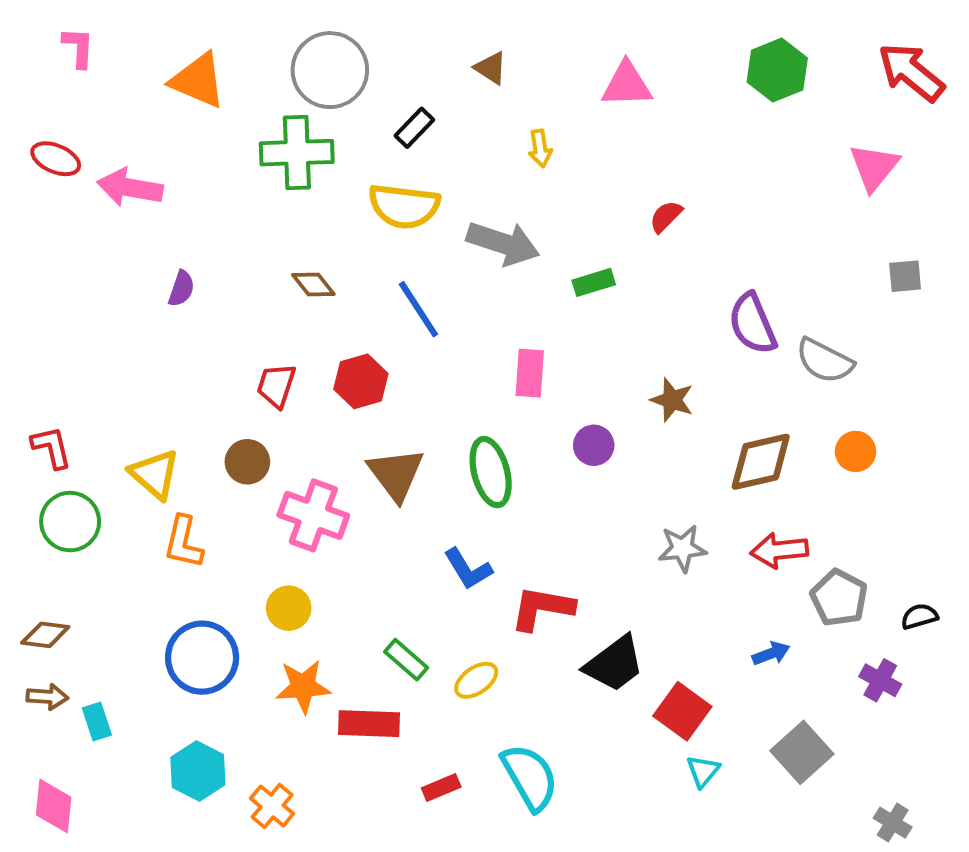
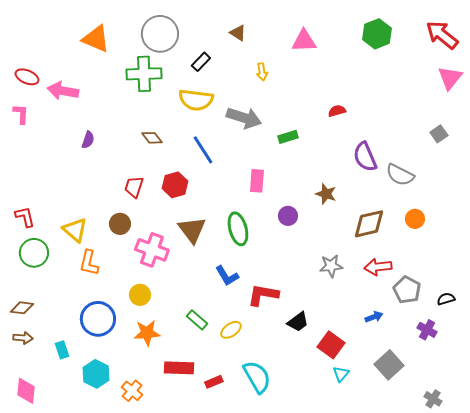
pink L-shape: (78, 47) -> (21, 114), moved
pink triangle: (874, 167) -> (450, 78), moved
red semicircle: (666, 216) -> (337, 111), moved, turned 30
gray square: (905, 276) -> (439, 134), turned -30
black trapezoid: (614, 664) -> (298, 322), size x0.7
cyan rectangle: (97, 722) -> (62, 350), moved
red rectangle: (369, 724) -> (179, 368), moved

